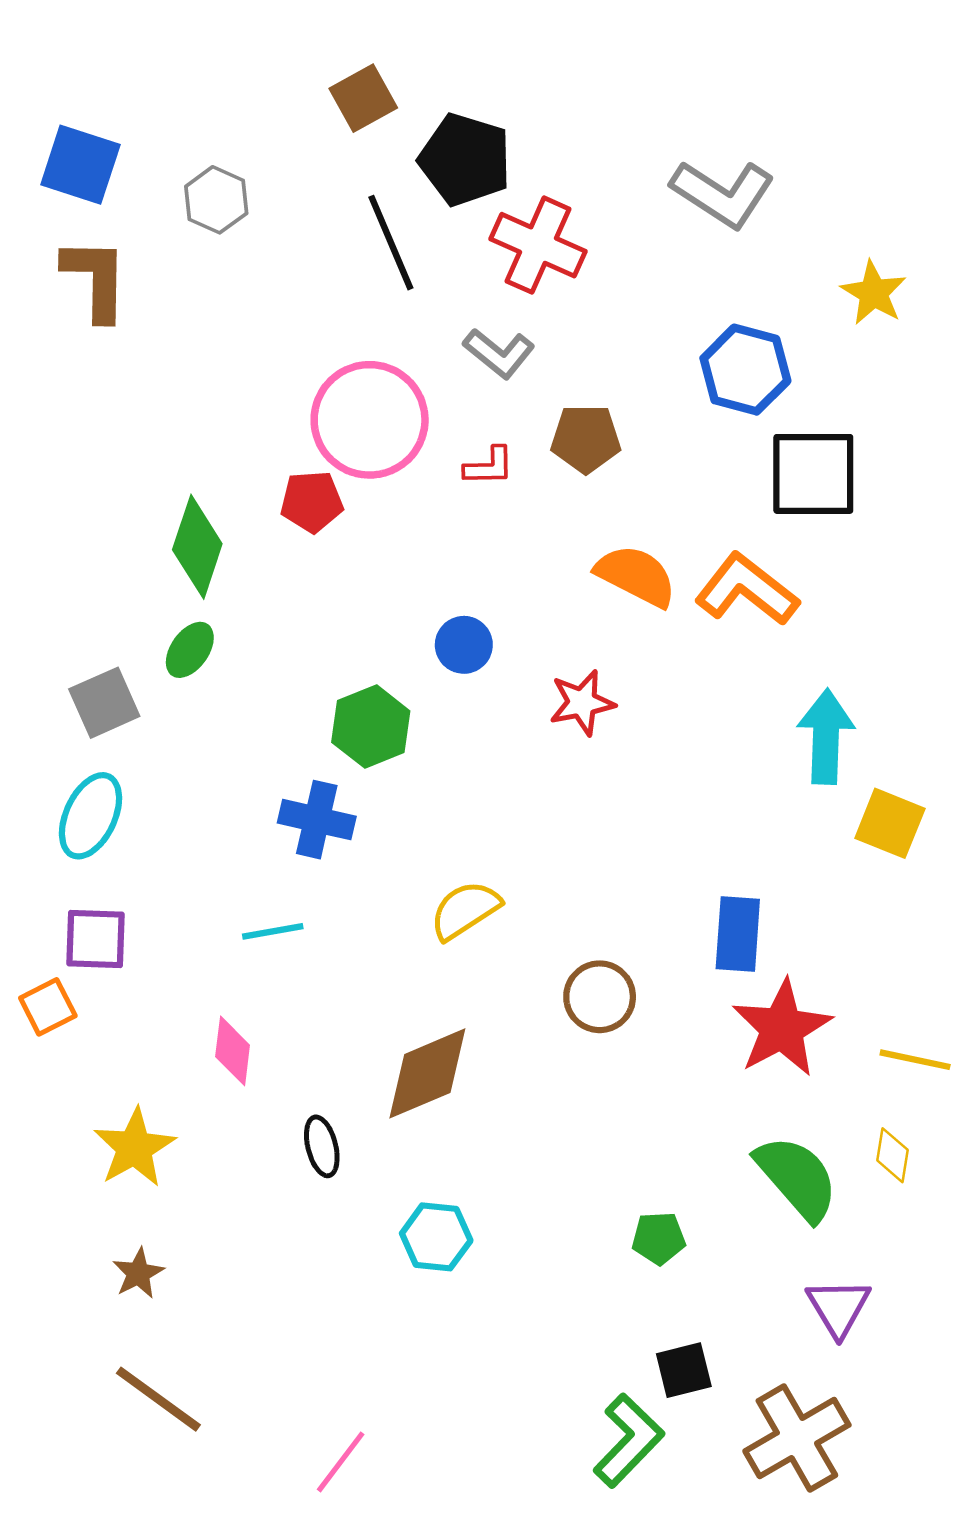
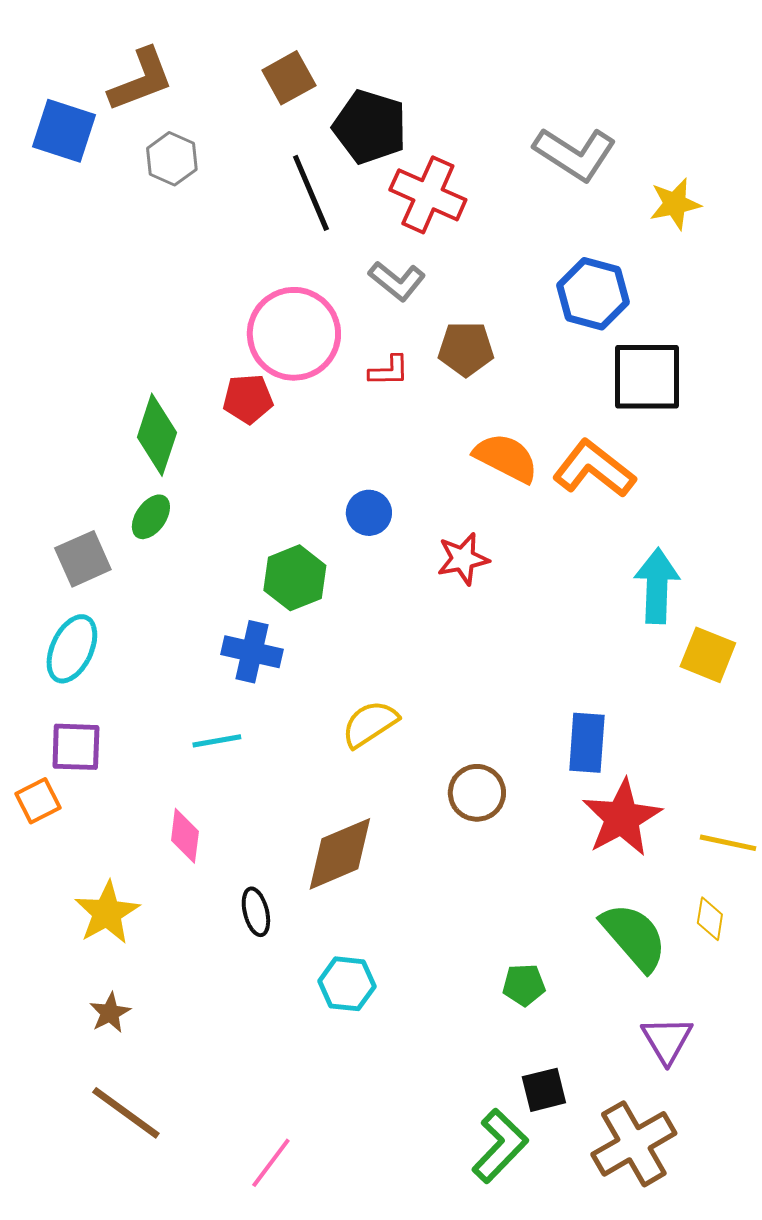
brown L-shape: (96, 279) -> (141, 80), moved, turned 68
yellow star: (874, 293) -> (675, 204), moved, turned 30

